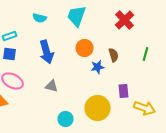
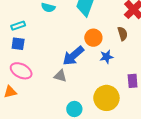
blue arrow: (46, 52) -> (73, 56), moved, turned 65
brown semicircle: (114, 55) -> (123, 34), moved

